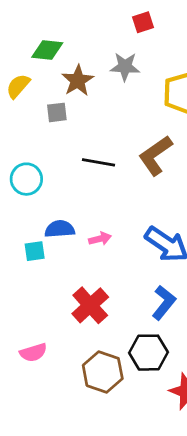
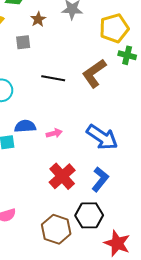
brown star: (78, 81) -> (38, 19), size x0.7
red cross: (90, 305) -> (62, 176), moved

